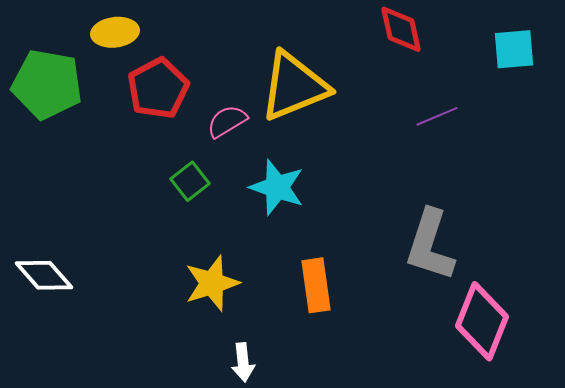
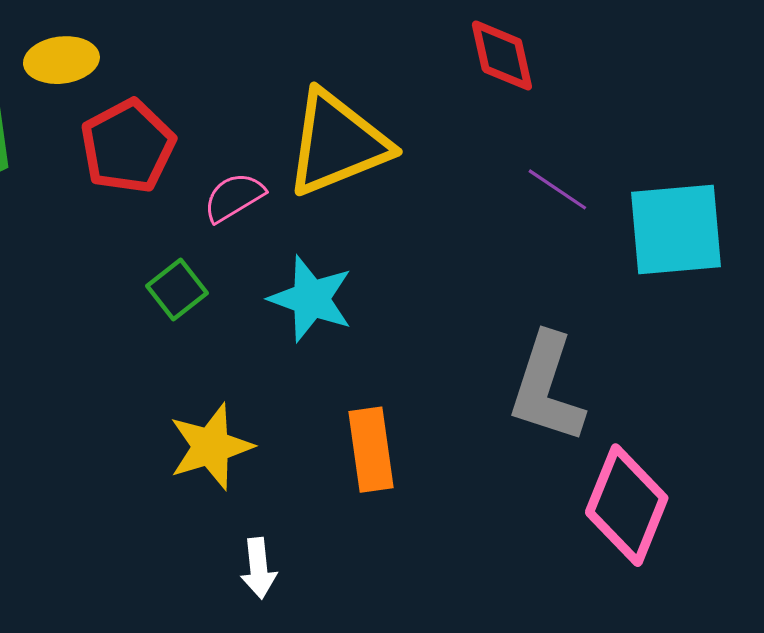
cyan square: (514, 49) -> (676, 229), moved, size x1.5
purple line: (437, 116) -> (557, 189), turned 57

